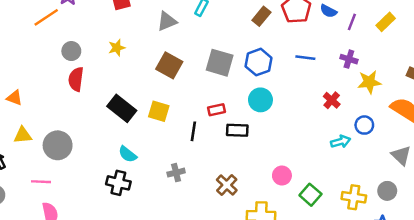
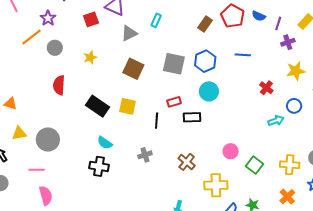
gray circle: (71, 51) -> (55, 48), moved
purple cross: (349, 59) -> (288, 42), moved, turned -32

